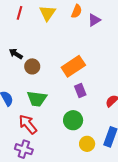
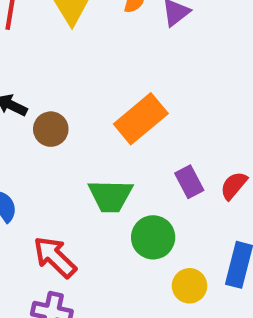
purple rectangle: (80, 90) -> (189, 182), moved
green trapezoid: (37, 99) -> (111, 196), moved

